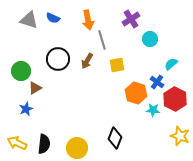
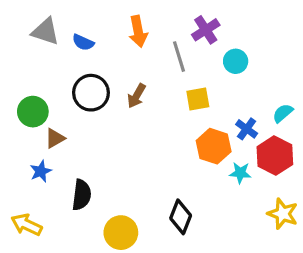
blue semicircle: (53, 18) -> (83, 42), moved
gray line: (102, 40) -> (179, 57), moved
cyan semicircle: (171, 64) -> (283, 113), moved
yellow square: (117, 65) -> (198, 99), moved
black semicircle: (44, 144) -> (82, 195), moved

